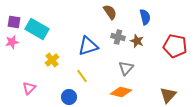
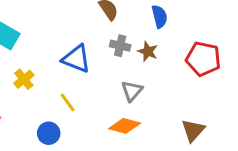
blue triangle: (88, 46) -> (76, 59), turned 40

